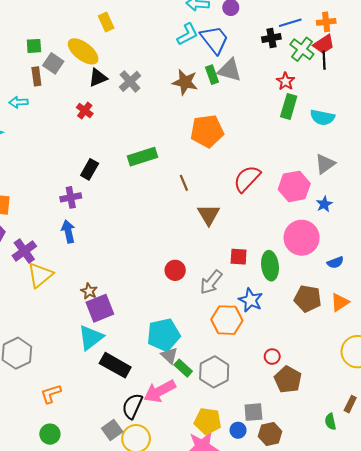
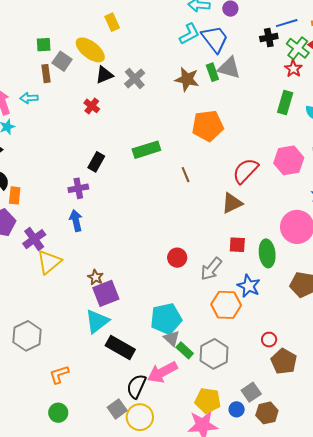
red star: (286, 81) -> (293, 69), moved
pink hexagon: (294, 186) -> (289, 160), moved
brown triangle: (209, 215) -> (232, 203), moved, turned 35
gray square: (253, 412) -> (251, 392), turned -30

